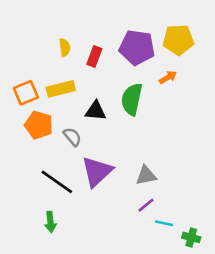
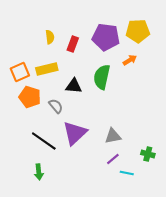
green cross: (191, 237) -> (148, 154), moved

